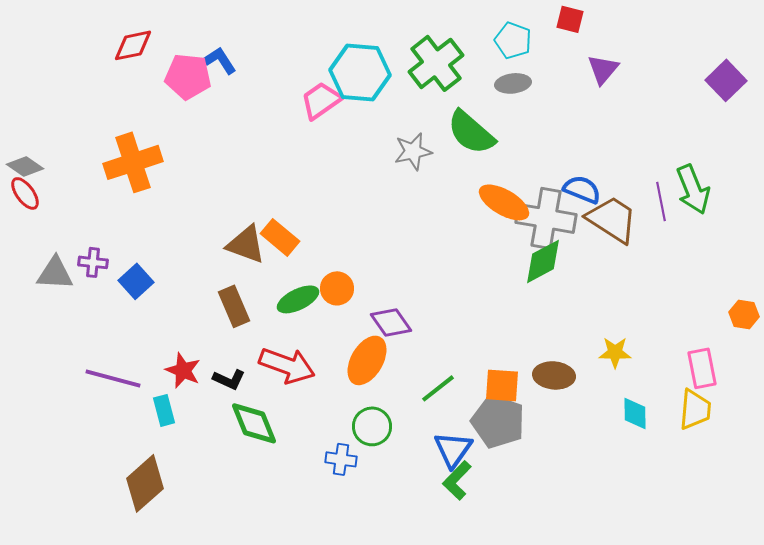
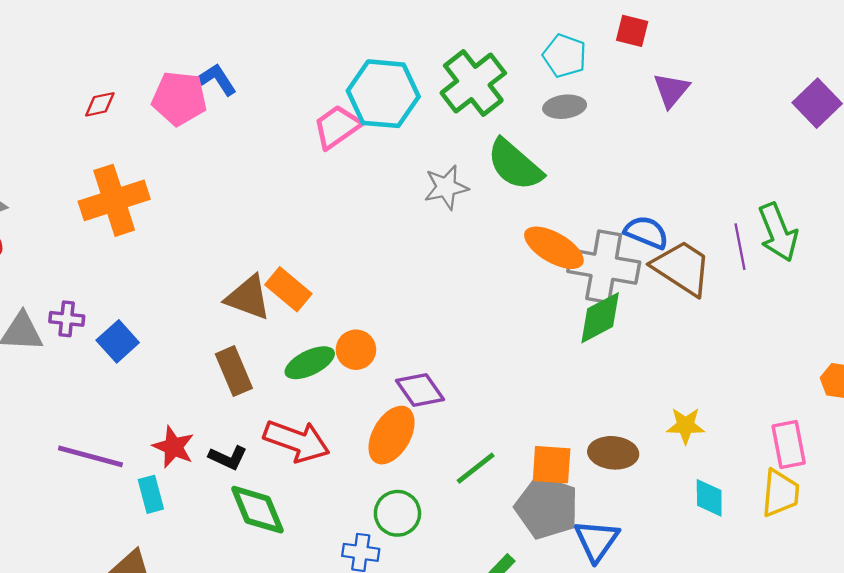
red diamond: (133, 45) -> (100, 104), moved, size x0.7
blue triangle: (453, 449) -> (597, 541), moved

